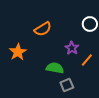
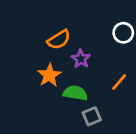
purple star: (72, 48) -> (81, 59), moved
orange star: (18, 52) -> (49, 75), moved

